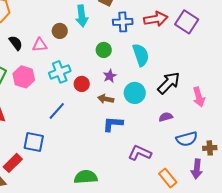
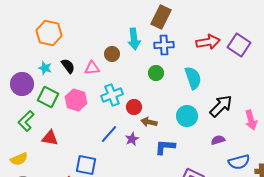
blue cross: (123, 22) -> (164, 45), moved
purple star: (110, 76) -> (132, 139), moved
brown arrow: (106, 99) -> (149, 122), moved

